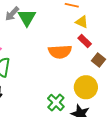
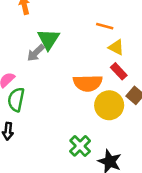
gray arrow: (12, 14) -> (36, 53), moved
yellow circle: (86, 87) -> (109, 105), moved

